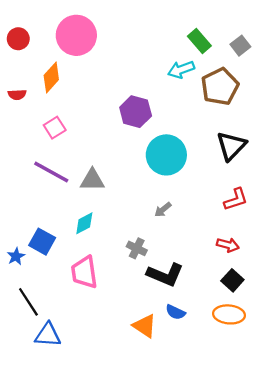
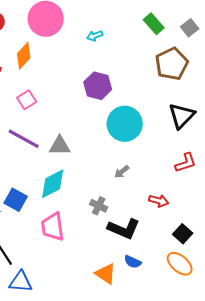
cyan arrow: (181, 70) -> (95, 36), moved, size x0.7
cyan diamond: (84, 223) -> (53, 184), size x1.5
red arrow: (228, 245) -> (159, 201), moved
orange ellipse: (229, 314) -> (180, 264), turned 36

